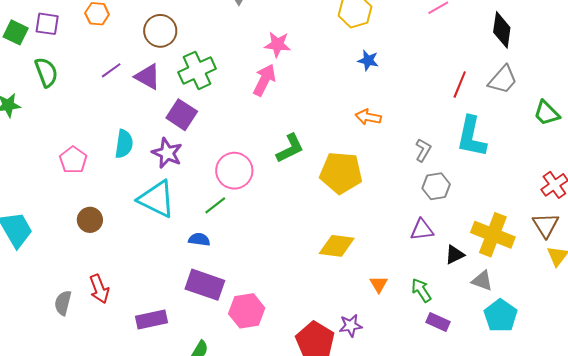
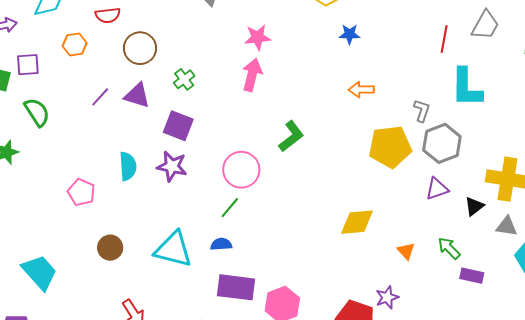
green cross: (197, 70) -> (184, 79), size x0.6
yellow pentagon: (341, 173) -> (390, 147), moved
gray hexagon: (436, 186) -> (442, 143), size x1.4
cyan triangle: (157, 199) -> (173, 249), moved

